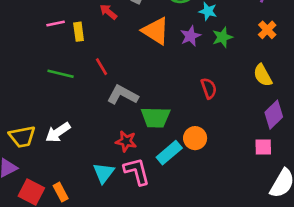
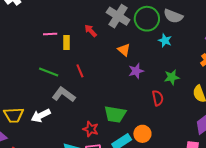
orange triangle: (156, 31) -> (124, 50), size x0.6
purple star: (190, 36) -> (136, 71), moved
green star: (222, 37) -> (172, 77), moved
gray L-shape: (123, 95) -> (64, 94), moved

